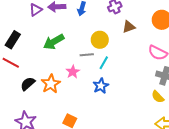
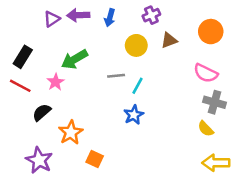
yellow circle: (100, 40) -> (136, 45), moved
pink star: (73, 72) -> (56, 82), moved
orange star: (51, 84) -> (71, 132), moved

